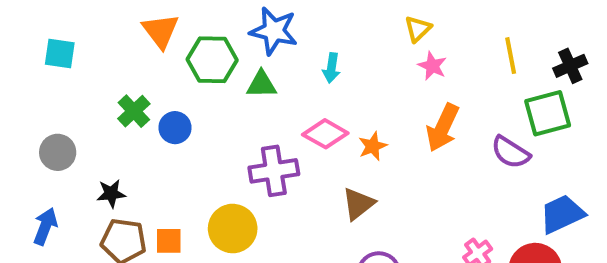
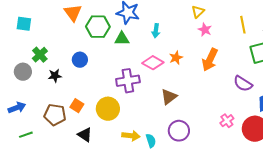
green cross: (134, 111) -> (40, 55), moved
orange star: (373, 146) -> (176, 58), moved
purple semicircle: (511, 152) -> (243, 84), moved
black star: (111, 194) -> (55, 76), moved
blue arrow: (45, 226) -> (17, 108), turned 48
orange square: (169, 241) -> (77, 106), moved, turned 32

